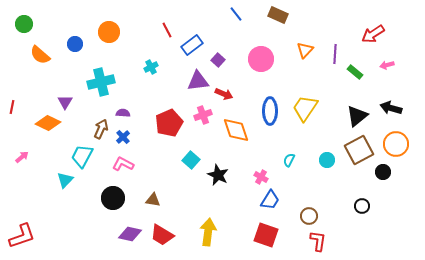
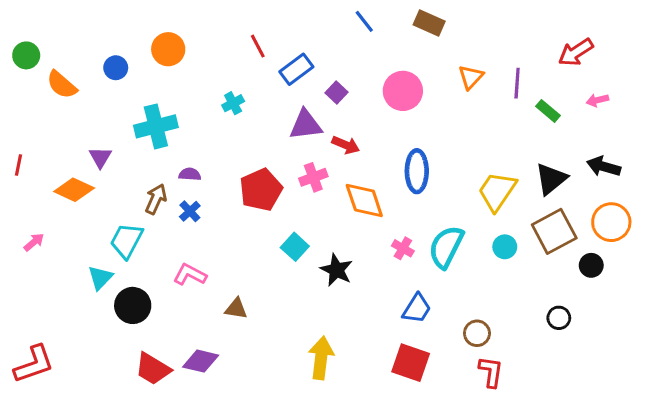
green circle: (24, 24) -> (26, 55), moved
yellow trapezoid: (305, 108) -> (497, 191), moved
cyan semicircle: (289, 160) -> (446, 247), size x2.0
pink L-shape: (123, 164) -> (190, 275), moved
pink cross: (261, 177) -> (403, 248), moved
black circle: (113, 198) -> (133, 305), moved
red trapezoid: (162, 235) -> (153, 369), moved

